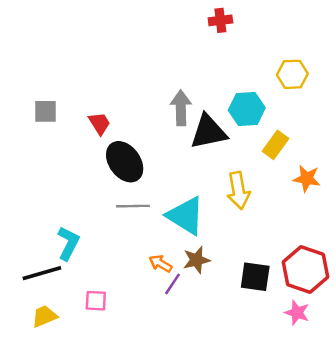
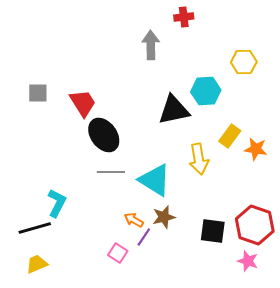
gray arrow: (181, 108) -> (151, 45), moved
red trapezoid: (99, 123) -> (83, 103), size x1.4
yellow rectangle: (276, 145) -> (230, 136), moved
pink square: (96, 301) -> (118, 253), moved, turned 30

